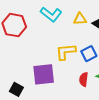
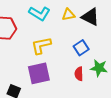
yellow L-shape: (66, 52) -> (41, 45), moved

